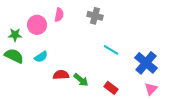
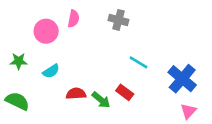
green star: (15, 35) -> (19, 61), moved
green semicircle: (14, 56) -> (17, 101), moved
red rectangle: (111, 88) -> (125, 92), moved

